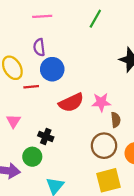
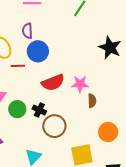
black cross: (46, 136) -> (39, 110), moved
brown circle: (104, 146) -> (54, 126), moved
green circle: (32, 157) -> (17, 109), moved

